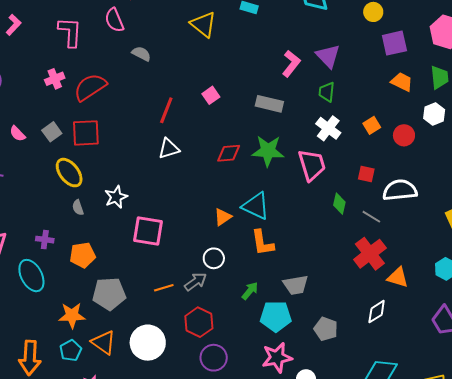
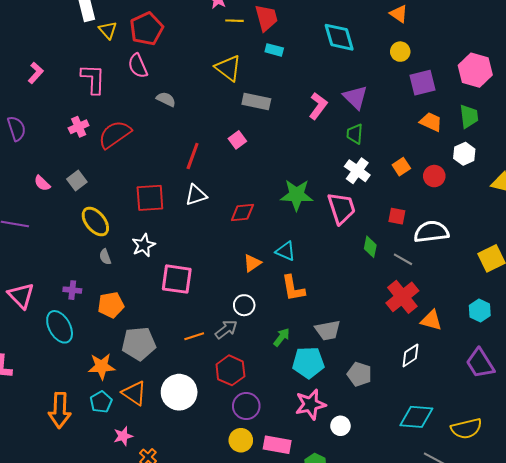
gray rectangle: (269, 104) -> (256, 102), moved
red square: (86, 133) -> (150, 198), moved
red diamond: (229, 153) -> (242, 212), moved
cyan triangle: (256, 206) -> (286, 251), size x0.7

